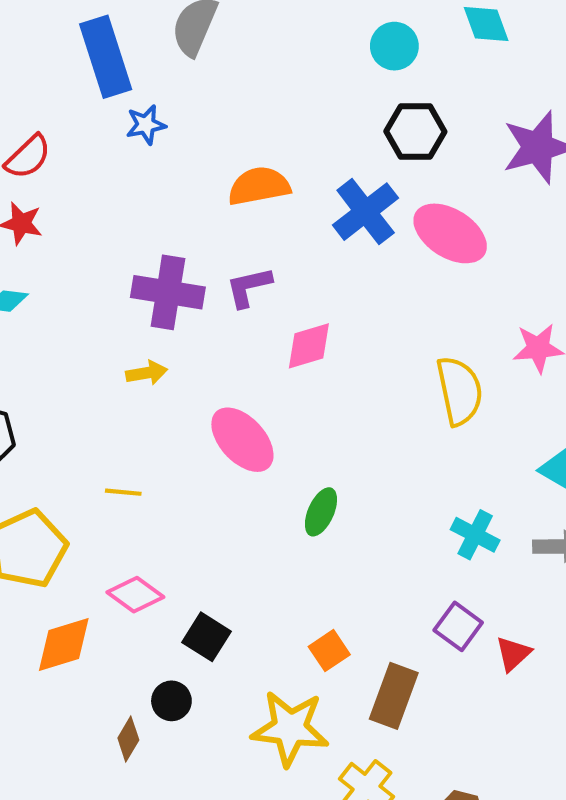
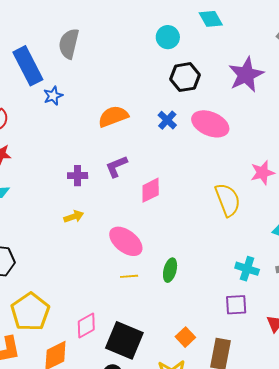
blue cross: (366, 212) -> (167, 120), size x0.6
purple cross: (168, 292) -> (78, 176), size x0.6
yellow line: (123, 492) -> (129, 276), moved
pink diamond: (135, 595) -> (86, 326), turned -56
purple square: (458, 626) -> (236, 305), moved, turned -30
black square: (206, 637) -> (124, 340), size x1.6

